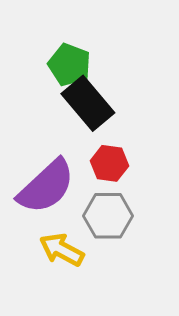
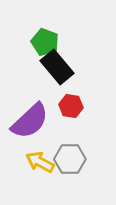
gray hexagon: (108, 216) -> (70, 159), moved

